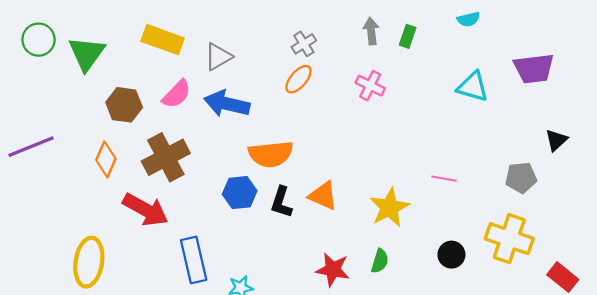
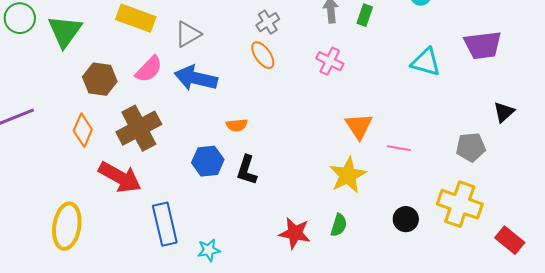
orange ellipse: (298, 79) -> (263, 55), turned -76
orange semicircle: (271, 154) -> (237, 125), size x0.5
orange triangle: (323, 196) -> (359, 126), moved, turned 32

